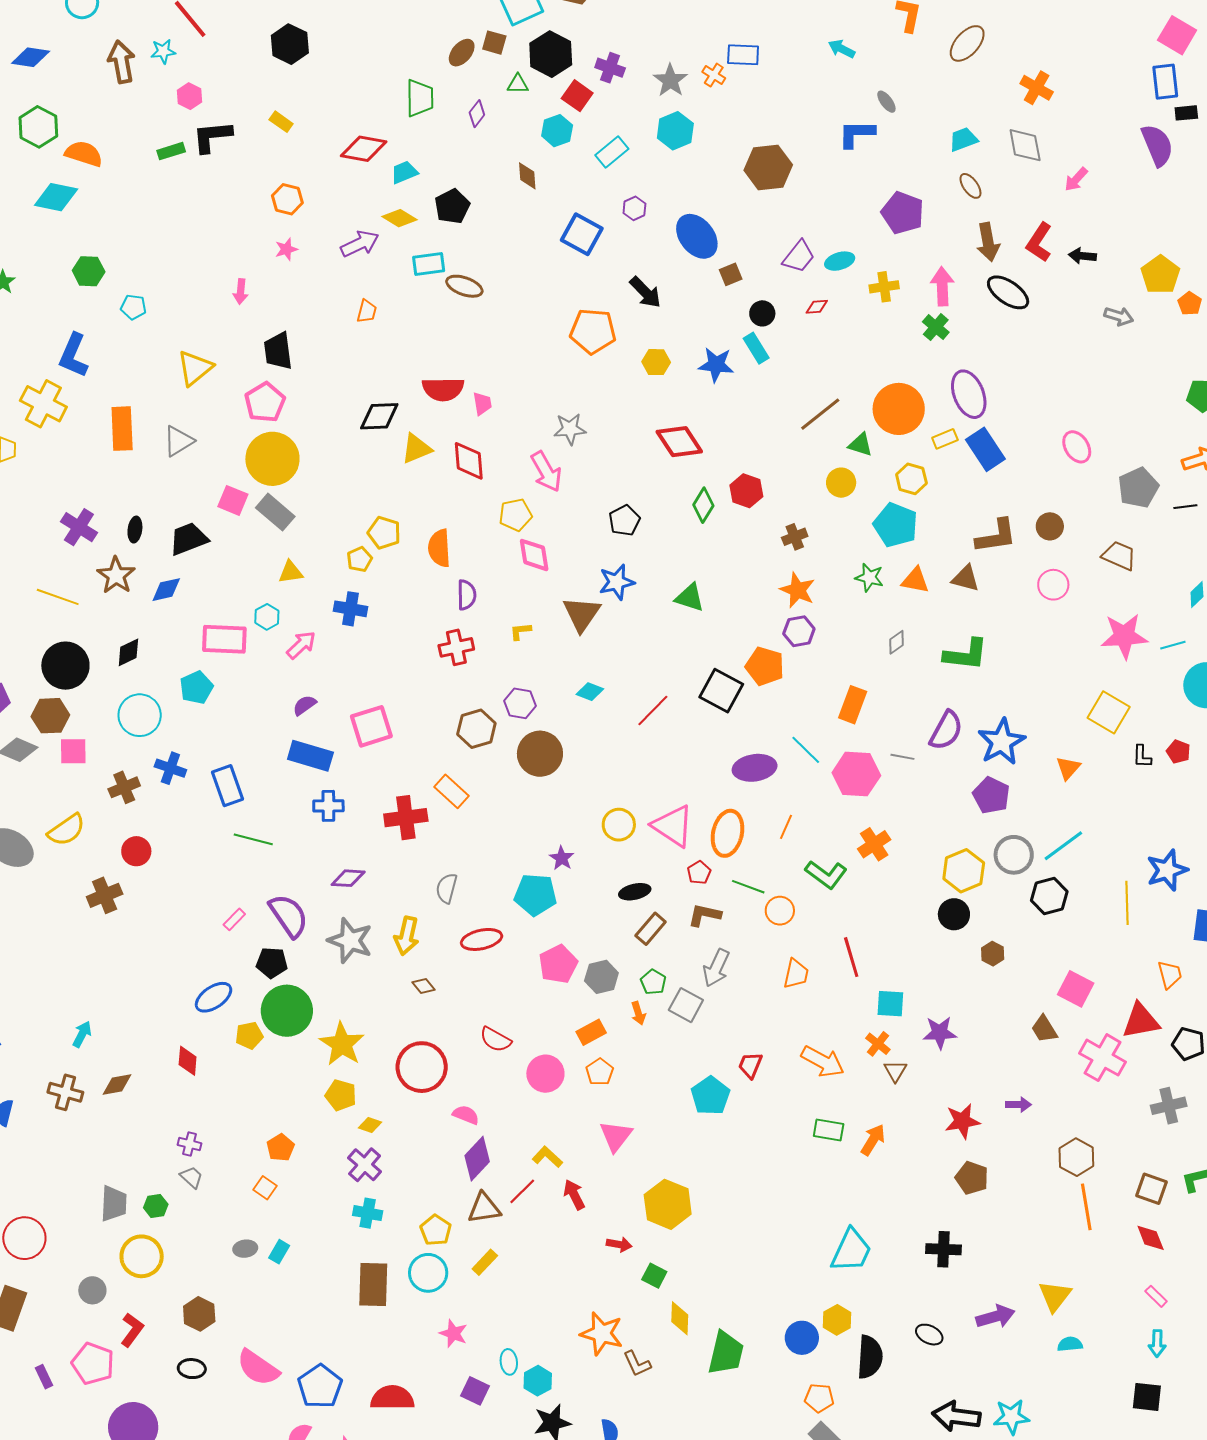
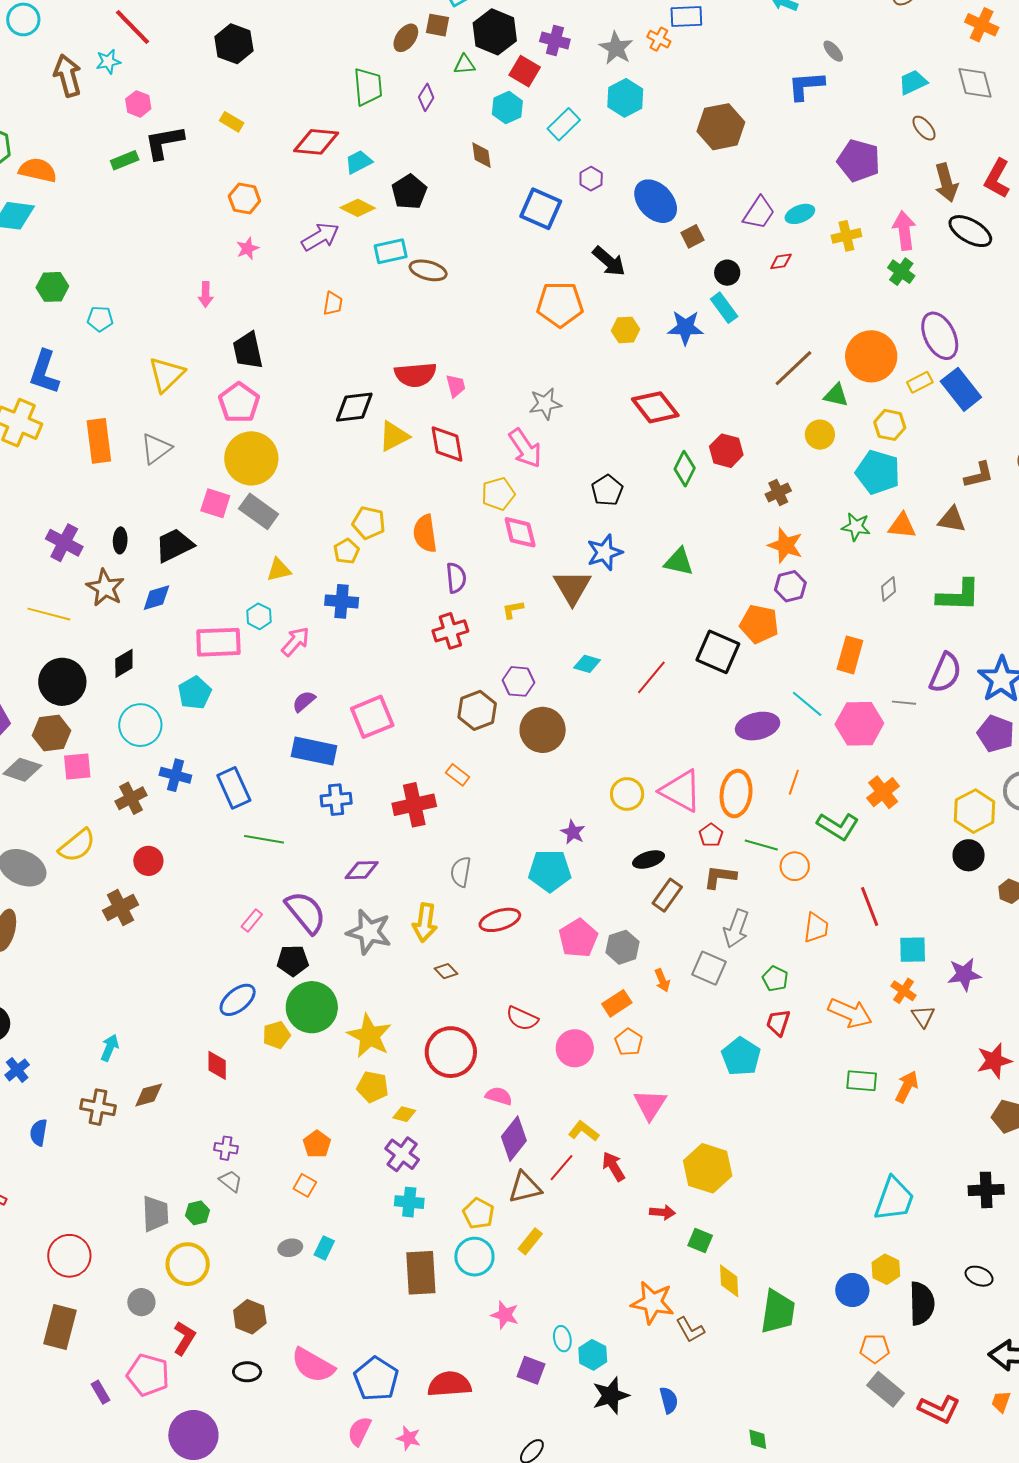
brown L-shape: (996, 536) -> (979, 475), size x0.7
orange rectangle: (452, 791) -> (458, 775), size x0.7
green pentagon: (653, 982) -> (775, 979), moved

